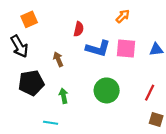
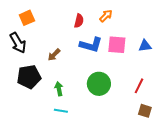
orange arrow: (123, 16) -> (106, 16), moved
red semicircle: (79, 29) -> (79, 21), moved
brown arrow: (58, 59) -> (54, 55), turned -112
cyan line: (51, 123) -> (61, 111), moved

